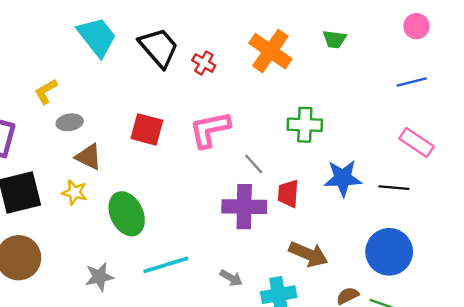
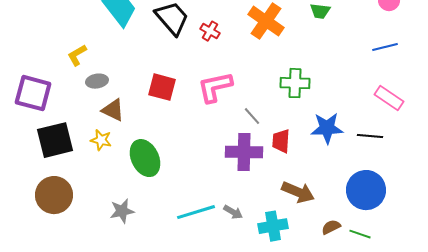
cyan line: (166, 265) -> (196, 212), moved

